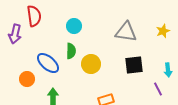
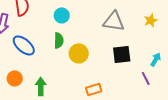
blue ellipse: (48, 63) -> (24, 45), moved
cyan arrow: (168, 70) -> (156, 59), turned -144
orange circle: (27, 79) -> (15, 78), moved

